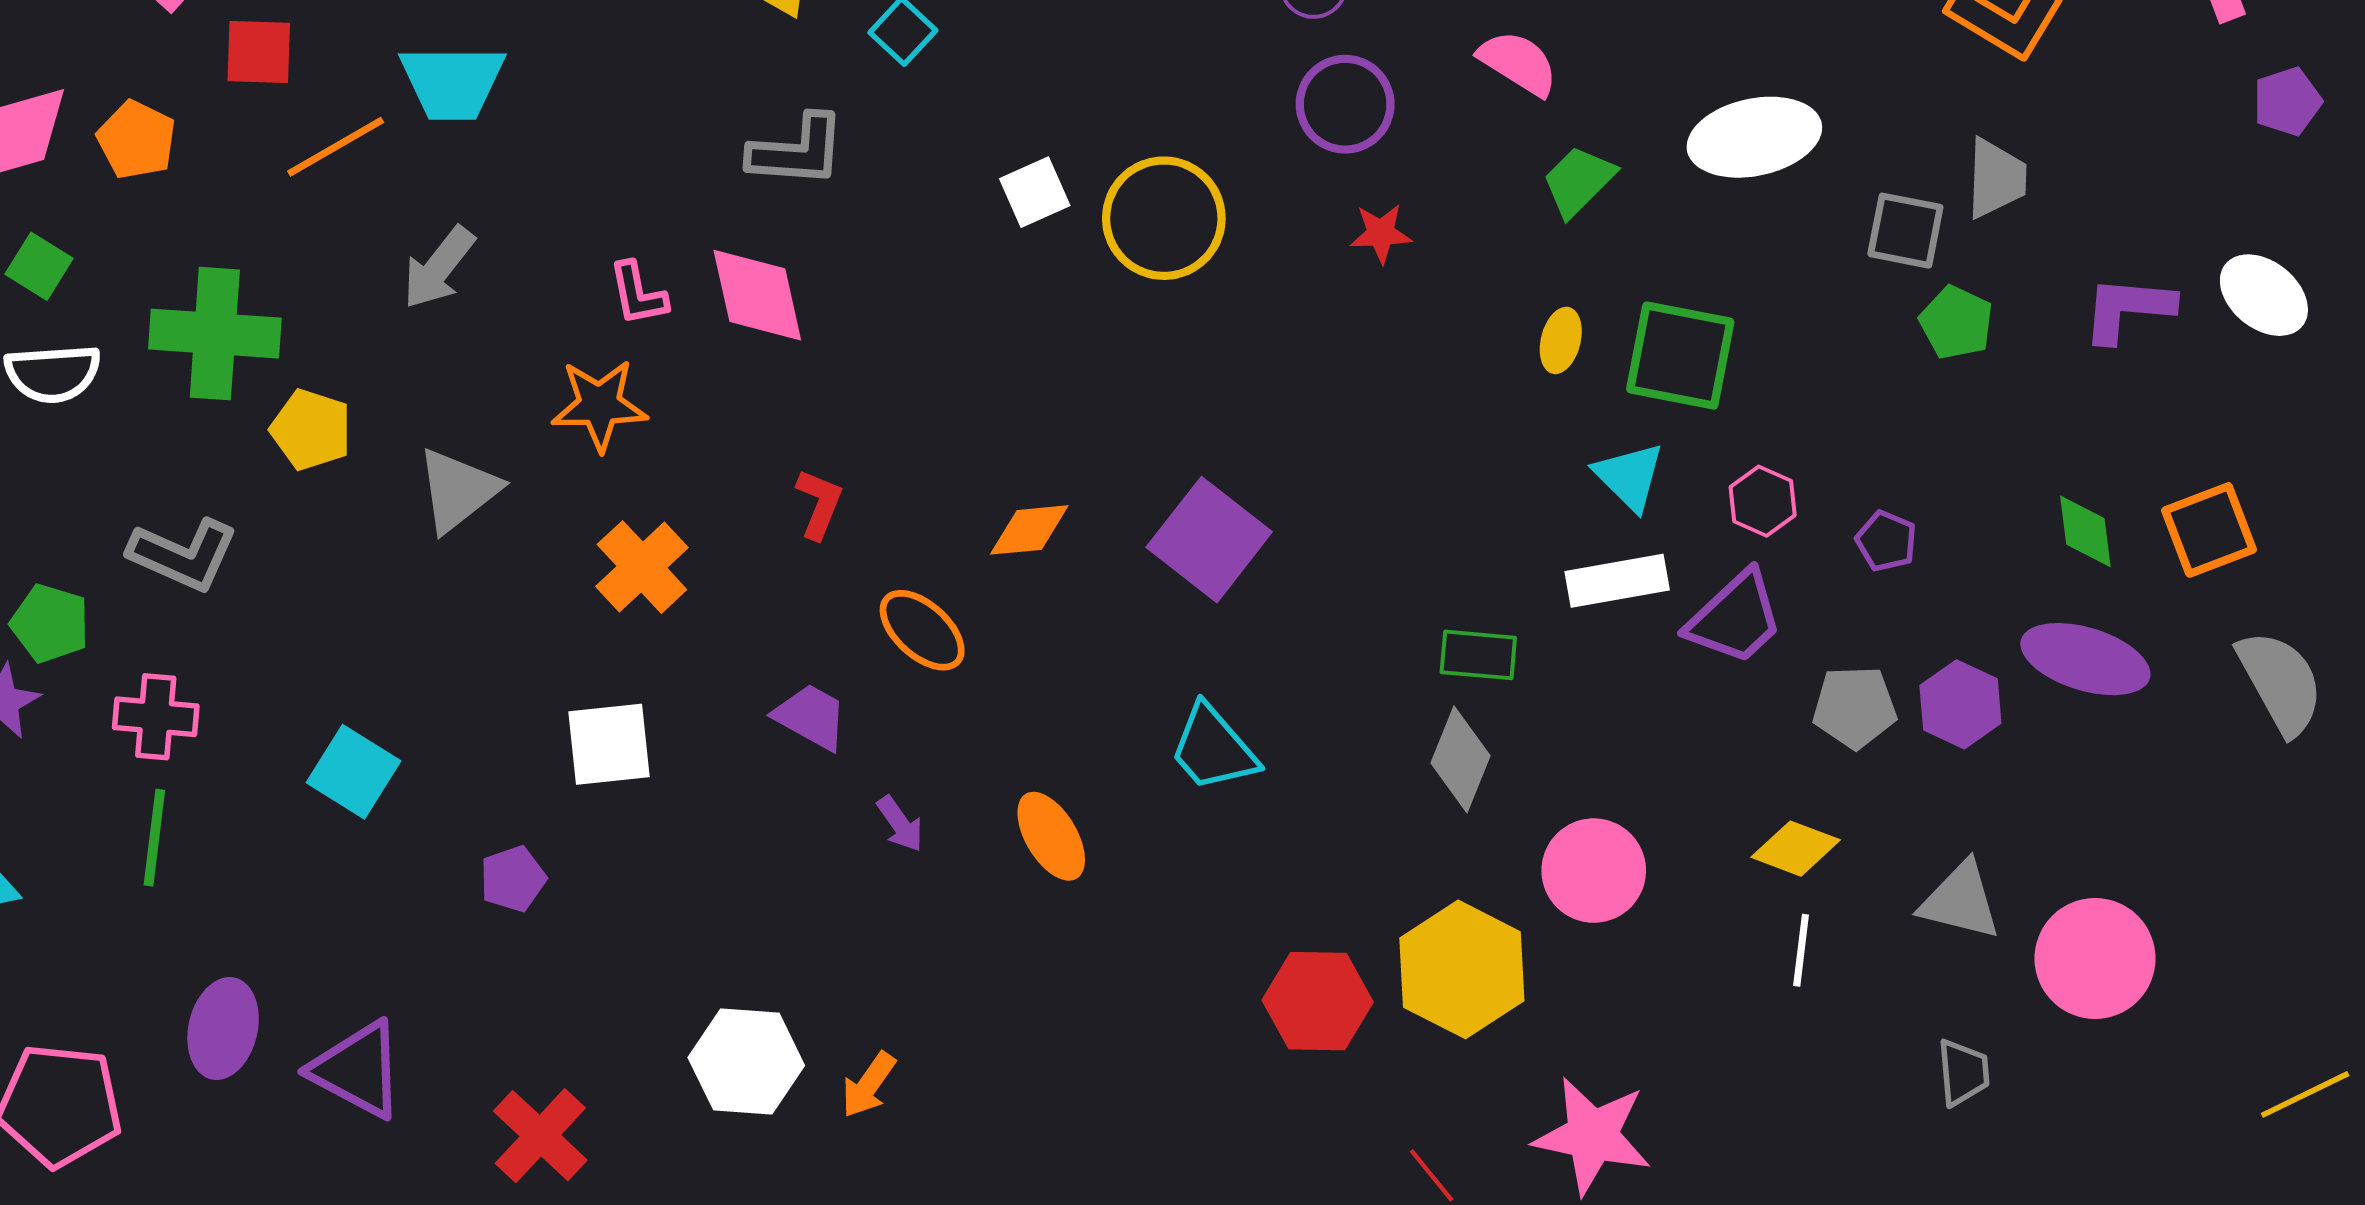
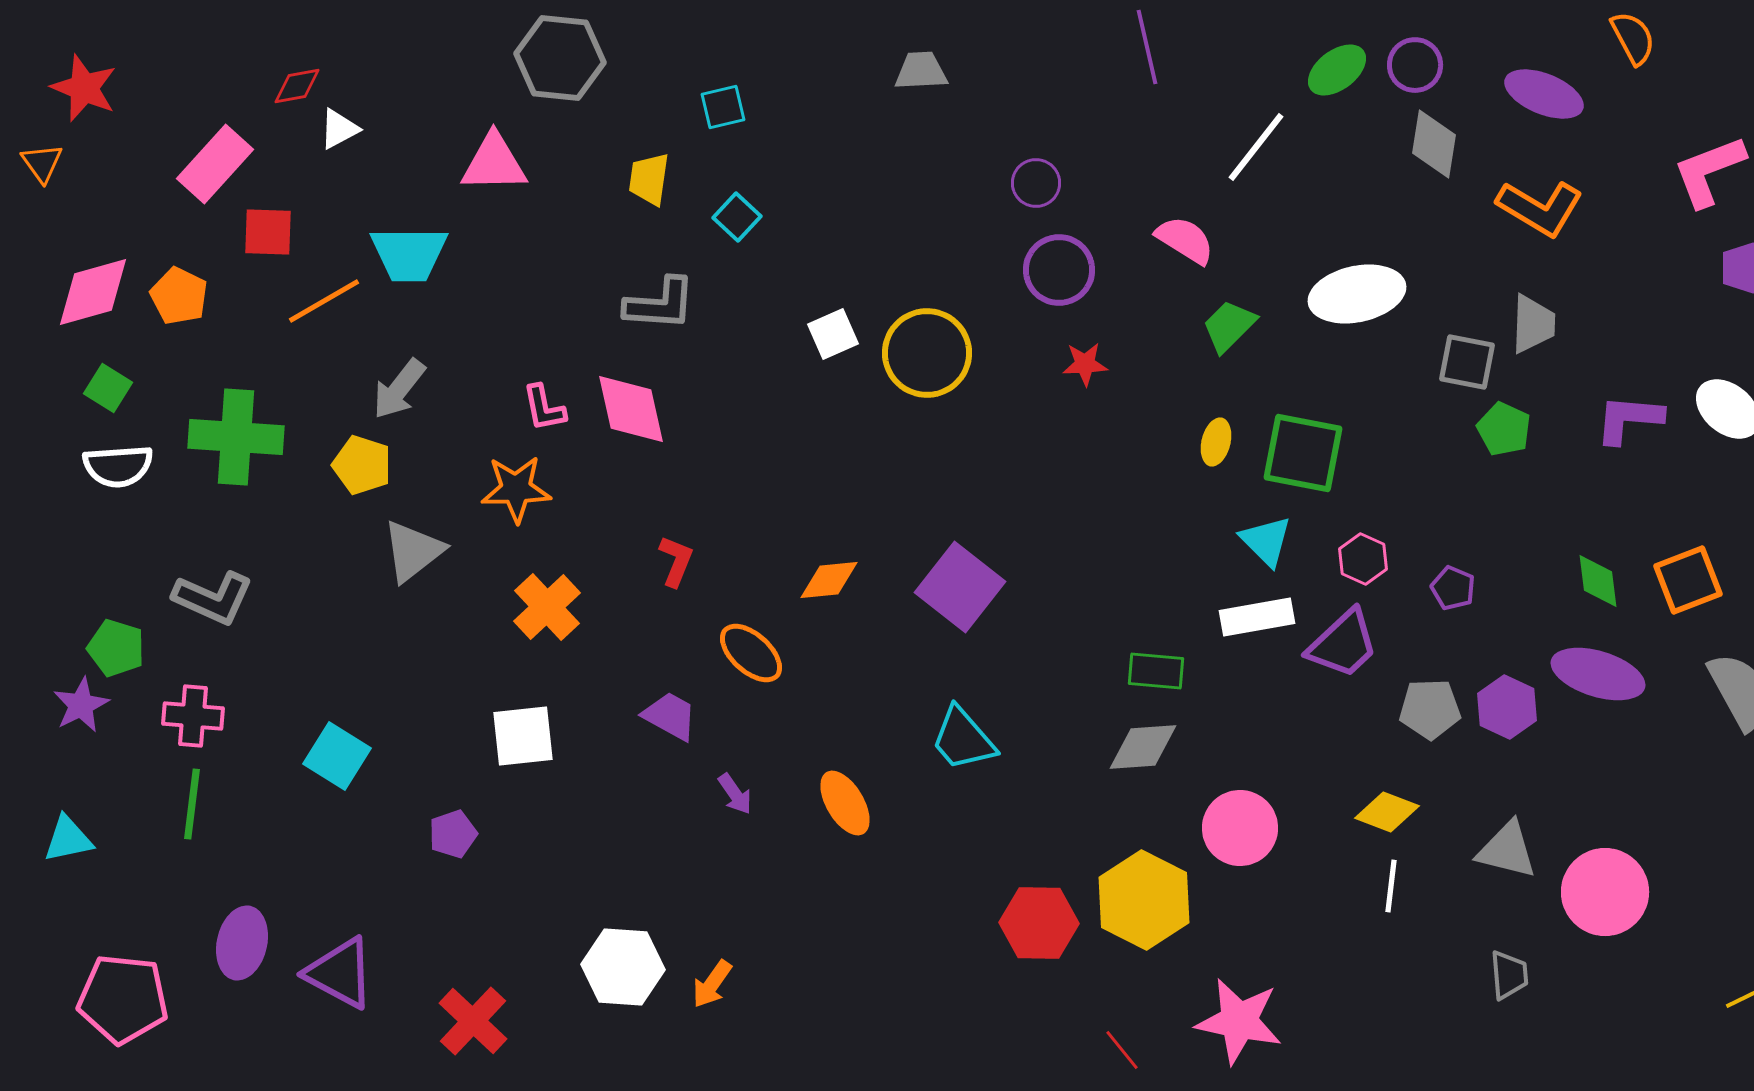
yellow pentagon: (311, 430) -> (362, 465), moved
gray diamond: (1460, 759) -> (1143, 747), turned 64

